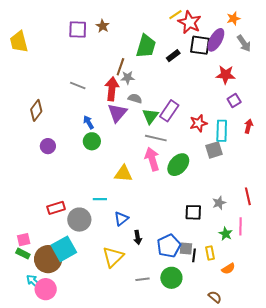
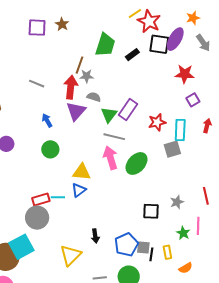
green circle: (92, 141) -> (50, 149), moved
red rectangle: (56, 208) -> (41, 199), moved
blue triangle: (121, 219) -> (79, 190), moved

